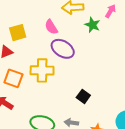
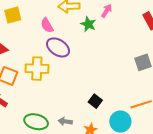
yellow square: (18, 33) -> (13, 15), moved
black square: (83, 96) -> (95, 101), moved

